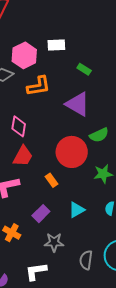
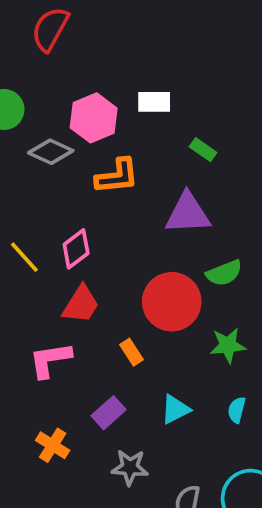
purple triangle: (78, 104) -> (188, 214), turned -36
pink diamond: (19, 126) -> (76, 249), turned 40

